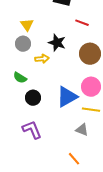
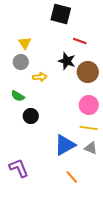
black star: (57, 43) -> (67, 61), moved
blue triangle: (67, 97) -> (65, 145), moved
purple L-shape: (32, 130) -> (19, 168), moved
gray triangle: (82, 130) -> (91, 148), moved

